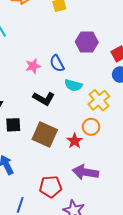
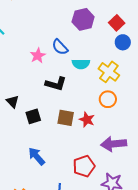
brown square: (45, 134) -> (66, 118), size x0.7
red star: (75, 141) -> (87, 120), moved

